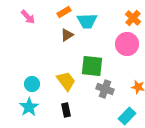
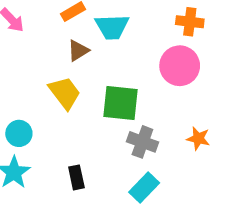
orange cross: (133, 18) -> (190, 22), turned -35
yellow trapezoid: (66, 81) -> (65, 93), moved
cyan rectangle: (127, 116) -> (144, 188), moved

